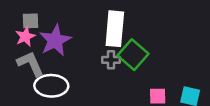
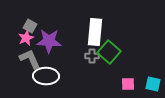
gray square: (31, 21) -> (30, 26), turned 32
purple star: (55, 40) -> (49, 41), turned 30

